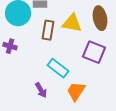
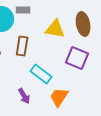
brown rectangle: (48, 30) -> (22, 46), moved

